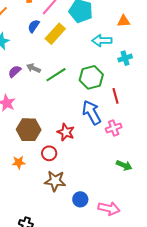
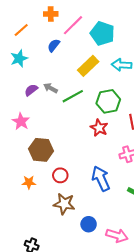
yellow rectangle: (55, 34) -> (88, 66), moved
blue arrow: (92, 112) -> (101, 179), moved
red star: (66, 132) -> (99, 128), moved

